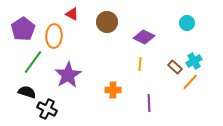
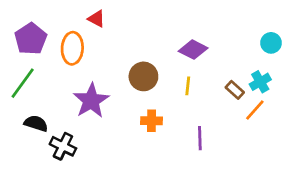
brown circle: (107, 22) -> (143, 76), moved
cyan circle: (187, 23) -> (271, 43), moved
green line: (33, 62) -> (23, 83), moved

